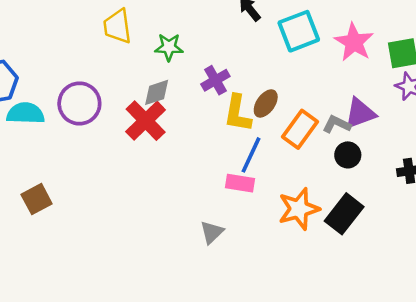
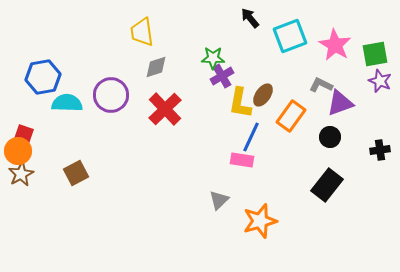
green star: (169, 47) -> (213, 58), moved
gray diamond: (157, 92) -> (156, 67), moved
gray L-shape: (337, 124) -> (321, 85), moved
orange star: (299, 209) -> (260, 221), moved

